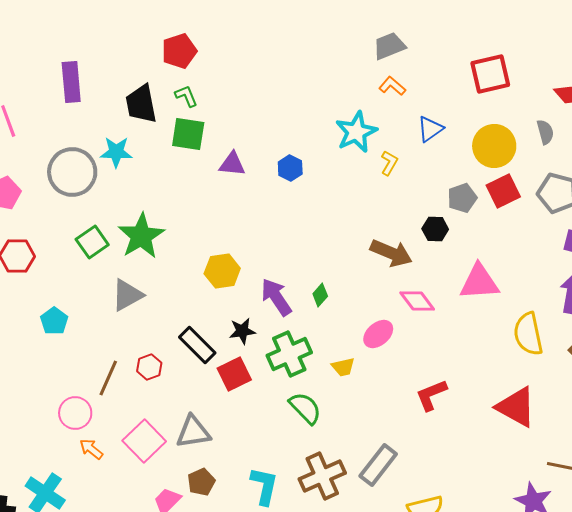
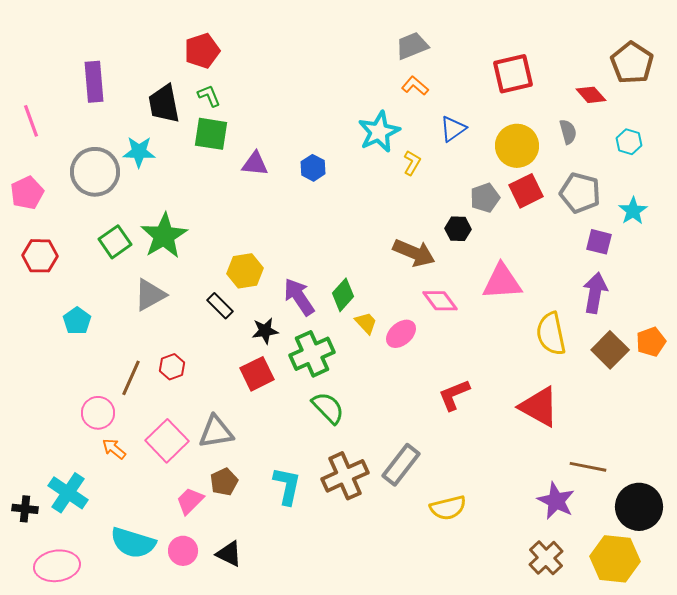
green diamond: (320, 295) -> (343, 295), size x1.4
black rectangle: (197, 345) -> (220, 306), moved, size x0.7
yellow trapezoid: (343, 367) -> (366, 323), moved, turned -120

